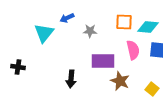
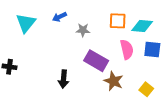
cyan triangle: (44, 33) -> (26, 23), moved
purple rectangle: (103, 61) -> (96, 61), turned 30

